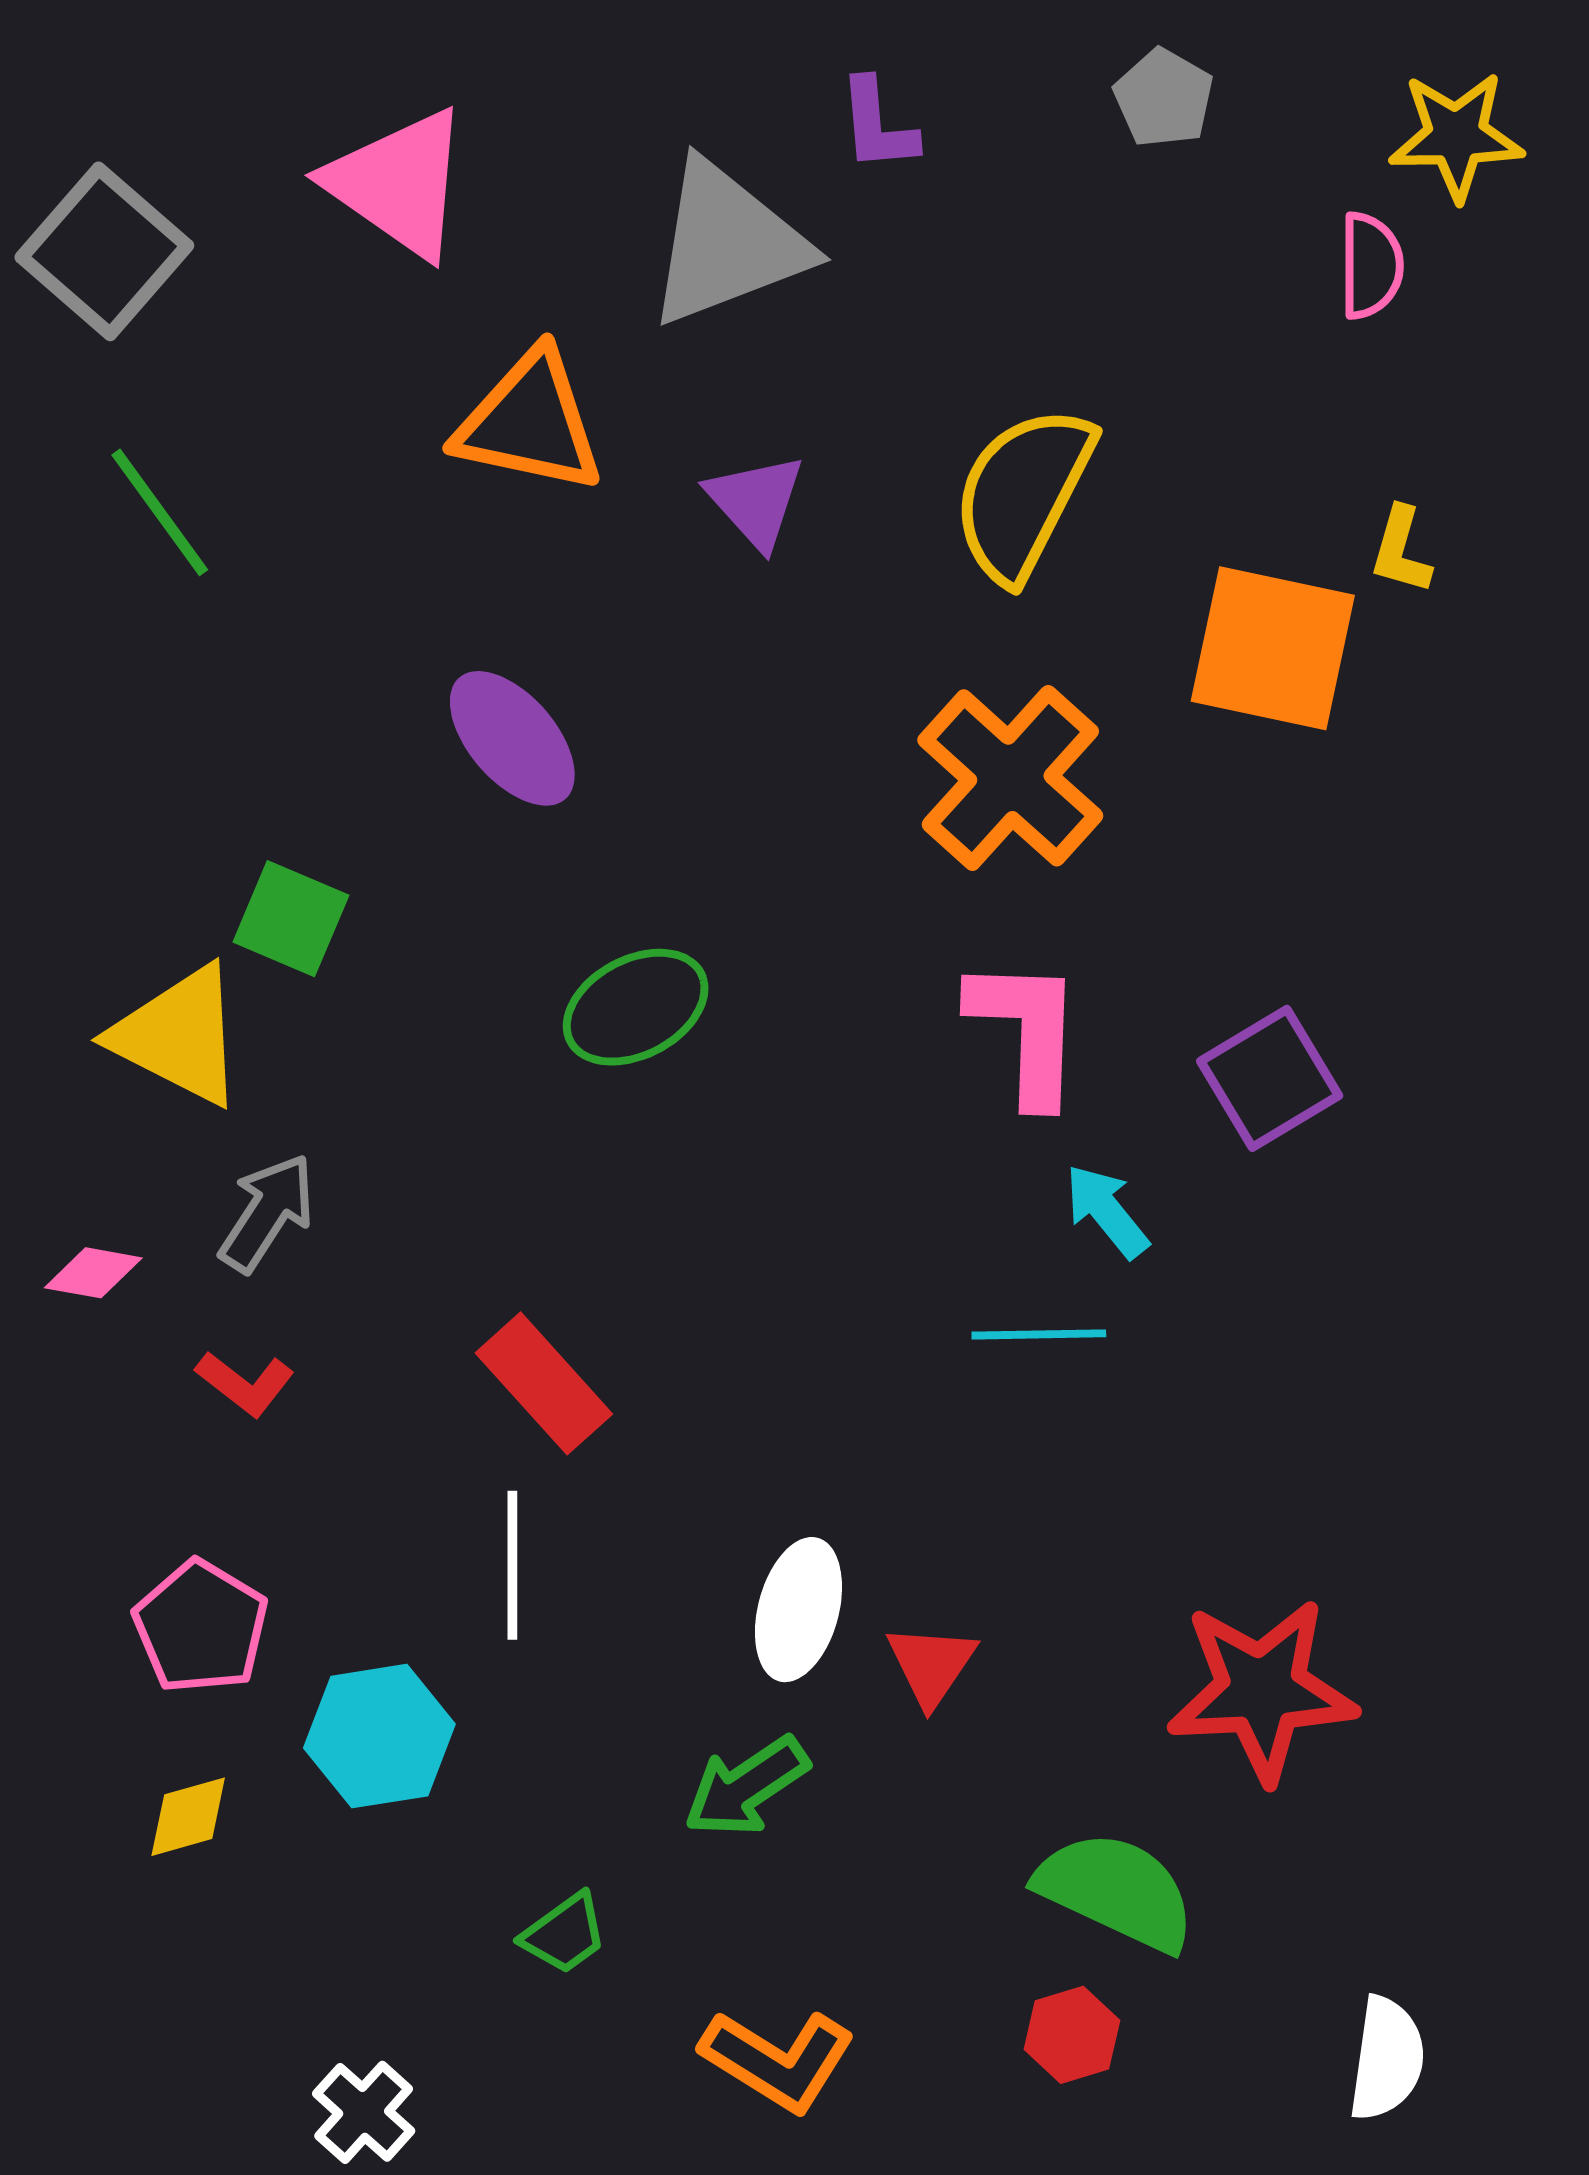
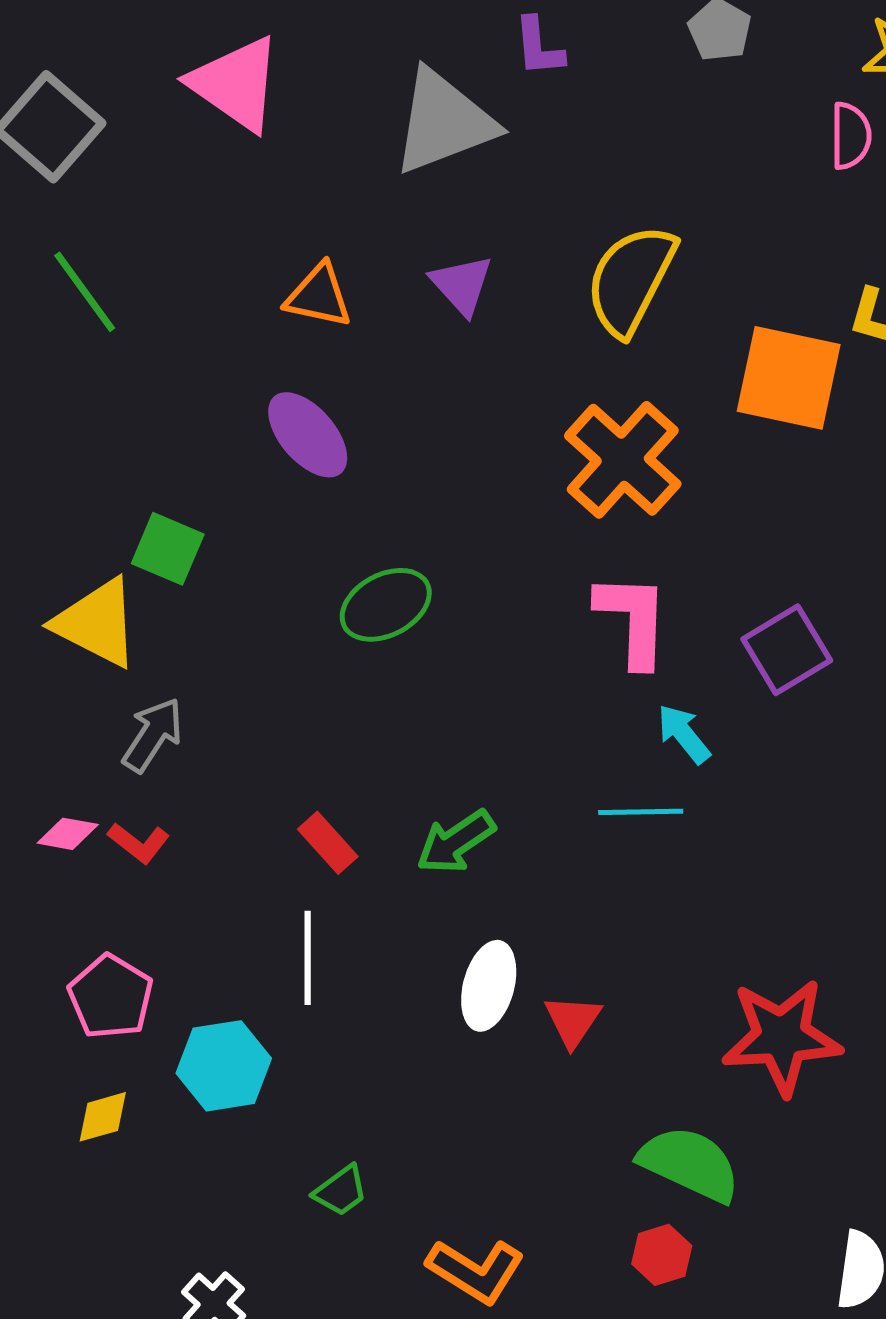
orange triangle: (530, 422) -> (319, 296), moved, size x0.7
pink diamond: (93, 1273) -> (68, 834), moved
red rectangle: (544, 1383) -> (328, 843), size x0.7
green arrow: (746, 1787) -> (456, 842), moved

